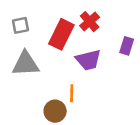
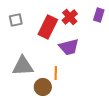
purple rectangle: (127, 46) -> (99, 15), moved
gray triangle: (26, 64) -> (23, 66), moved

